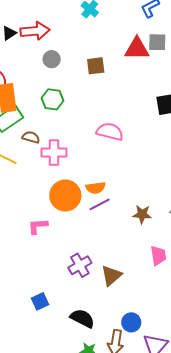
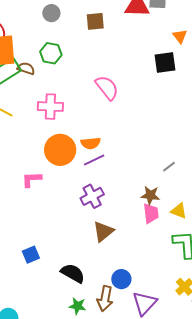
pink semicircle: (110, 132) -> (107, 88), turned 36
brown semicircle: (31, 137) -> (26, 68), moved
brown star: (142, 214) -> (150, 195), moved
purple cross: (80, 265) -> (92, 196), moved

